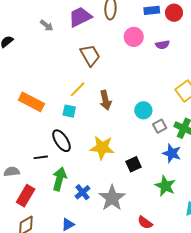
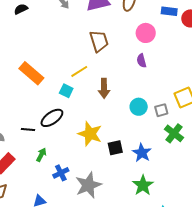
purple semicircle: (162, 45) -> (142, 61), moved, turned 72
gray square: (160, 126) -> (161, 110), moved
black ellipse: (61, 141) -> (52, 118), turned 75
blue star: (172, 153) -> (142, 153), moved
black square: (134, 164) -> (115, 148), moved
green arrow: (59, 179) -> (41, 155), size x0.6

